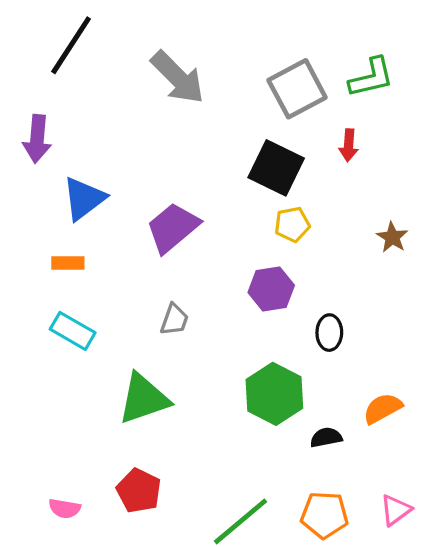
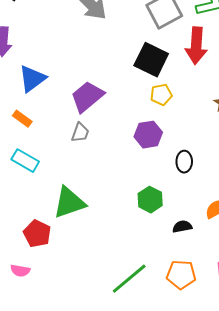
red arrow: (349, 145) -> (196, 46), size x1.8
orange rectangle: (68, 263) -> (22, 119), turned 36
gray trapezoid: (174, 320) -> (80, 133), moved
green hexagon: (274, 394) -> (150, 200), size x0.7
red pentagon: (139, 491) -> (37, 234), moved

